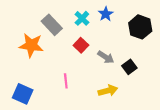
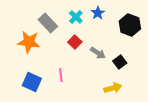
yellow arrow: (108, 91) -> (113, 88), moved
blue square: (23, 94) -> (32, 82), moved

